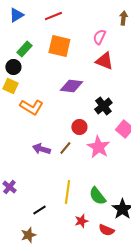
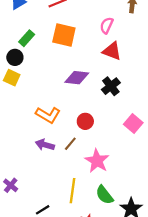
black cross: (103, 106) -> (111, 86), moved
orange L-shape: (31, 107) -> (48, 115), moved
pink star: (98, 147) -> (97, 161), moved

